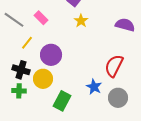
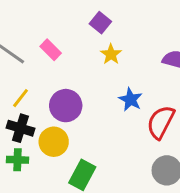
yellow line: (27, 43) -> (20, 98), moved
blue star: (94, 87) -> (131, 100), moved

